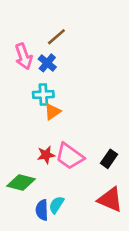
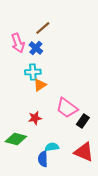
pink trapezoid: (70, 156) -> (67, 108), moved
cyan semicircle: (56, 205) -> (52, 147), moved, turned 48
blue semicircle: (42, 210) -> (43, 159), moved

